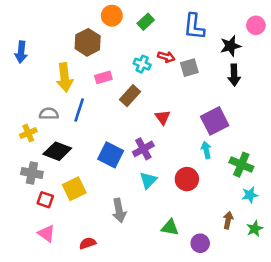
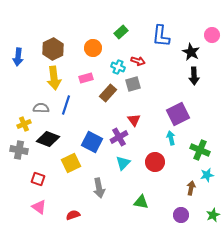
orange circle: (112, 16) -> (93, 48), moved
brown hexagon: (88, 42) -> (53, 49), moved
black star: (230, 46) -> (191, 52), turned -30
gray square: (189, 68) -> (133, 84), moved
red triangle: (163, 117) -> (134, 120), moved
gray cross: (32, 173) -> (19, 150), moved
yellow square: (74, 189) -> (71, 163), moved
brown arrow: (228, 220) -> (191, 188), moved
green star: (255, 229) -> (213, 215), moved
purple circle: (200, 243) -> (181, 215), moved

